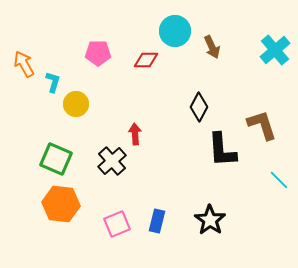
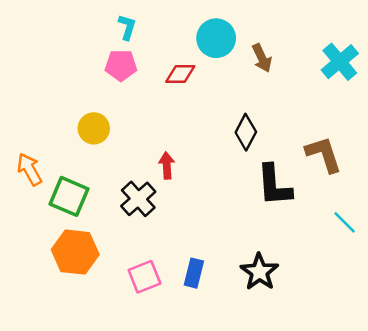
orange arrow: (24, 64) -> (29, 169), moved
cyan L-shape: (53, 82) -> (127, 27), moved

